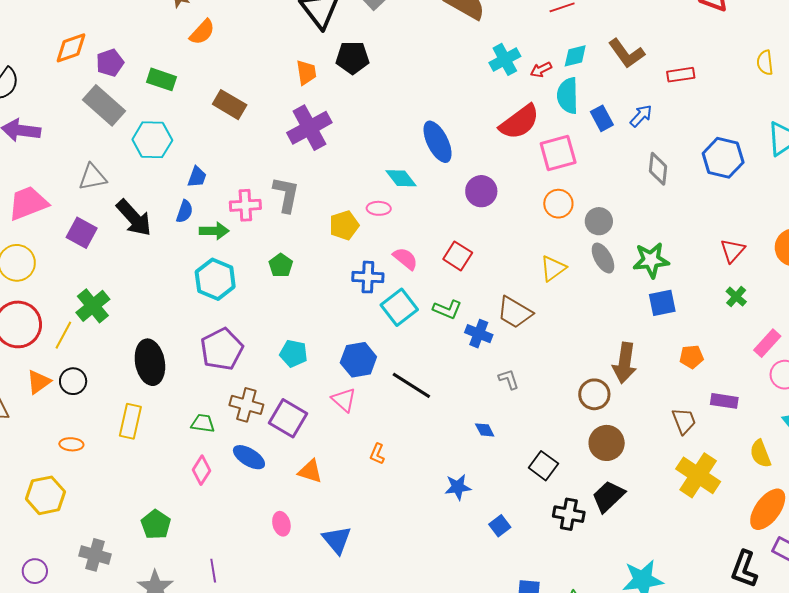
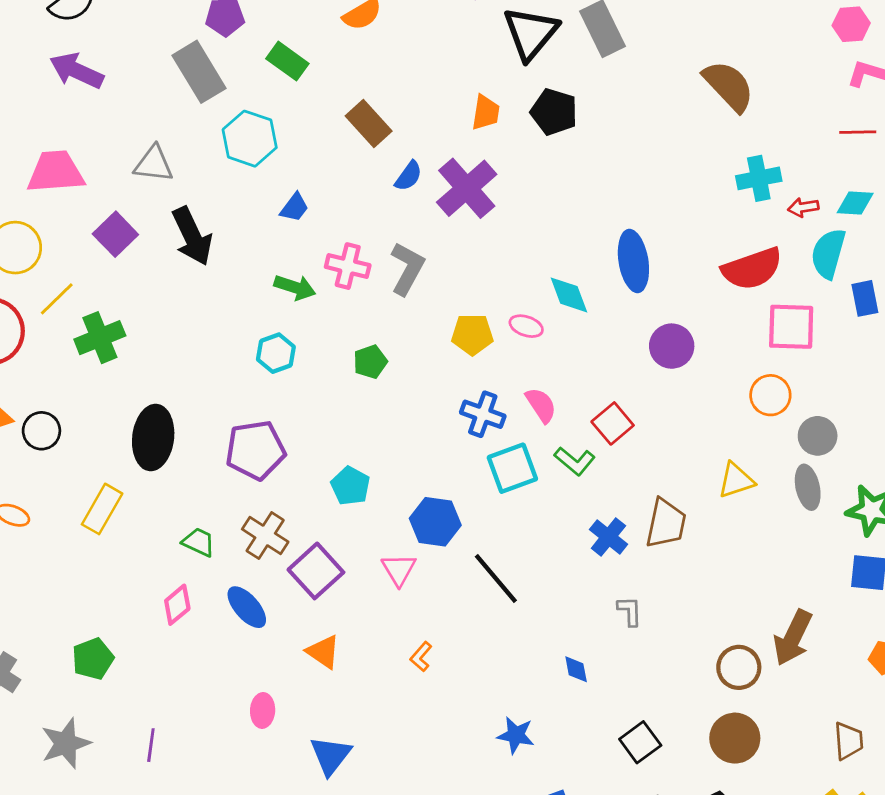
purple cross: (309, 128) -> (467, 188), turned -30
blue semicircle: (185, 211) -> (408, 176), moved
cyan hexagon: (215, 279) -> (276, 353), size x0.7
green L-shape: (447, 309) -> (575, 461), moved
brown trapezoid: (515, 312) -> (666, 523), turned -126
yellow line: (63, 335) -> (57, 299), moved

